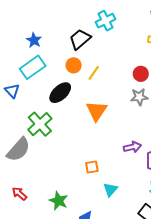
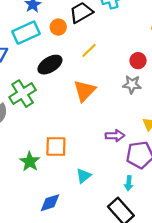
orange circle: (74, 65) -> (58, 27), moved
orange square: (92, 167) -> (56, 146), moved, size x1.5
green star: (59, 201) -> (30, 162), moved

